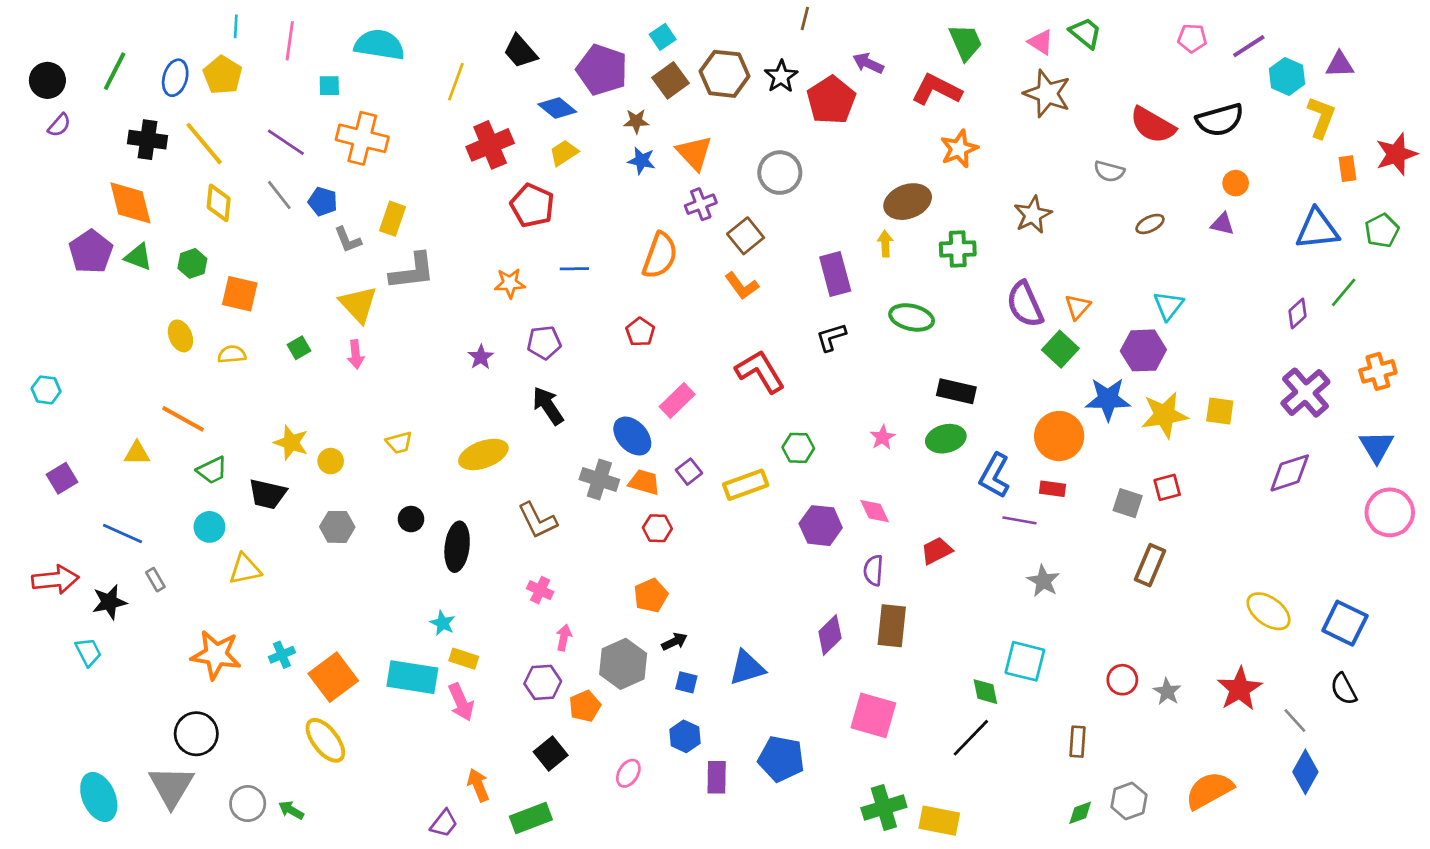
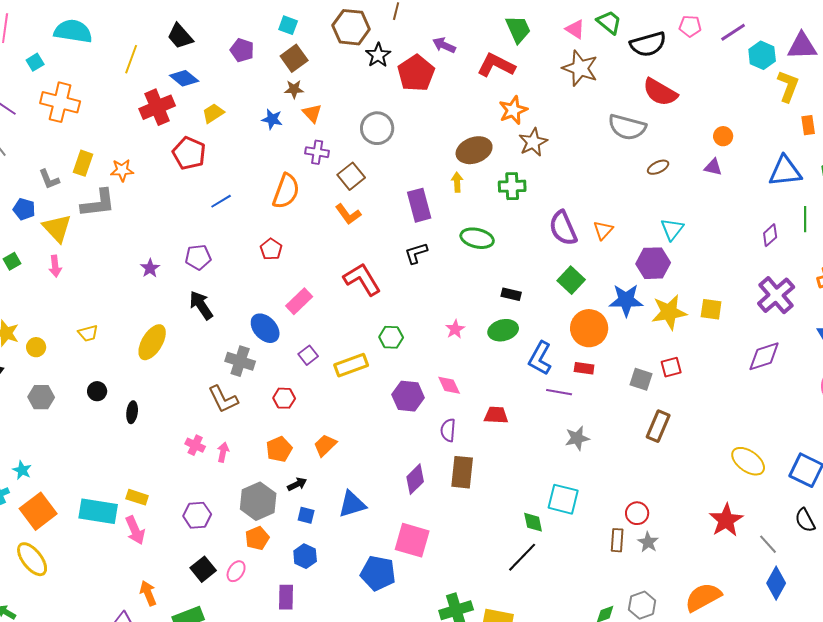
cyan square: (663, 37) -> (288, 25), turned -36
purple triangle: (1340, 65) -> (802, 46), size x1.4
purple pentagon: (602, 70) -> (242, 50), size x0.6
brown hexagon: (725, 74) -> (351, 27), moved
cyan square: (329, 86) -> (35, 62), turned -30
blue diamond: (557, 108) -> (184, 78), moved
black semicircle: (1220, 120) -> (648, 44), moved
brown star: (636, 121) -> (294, 89), moved
orange triangle: (694, 153) -> (312, 113), size x0.7
gray semicircle: (1109, 171) -> (627, 127), size x1.6
blue pentagon: (323, 202) -> (24, 209), moved
purple cross: (701, 204) -> (317, 152), turned 30
brown star: (1033, 215) -> (533, 142), moved
blue line: (574, 269) -> (221, 201), turned -30
orange star: (510, 283) -> (122, 170), moved
green line: (1344, 292) -> (805, 219), turned -40
green square: (1060, 349) -> (571, 280), moved
black rectangle: (956, 391) -> (511, 294), size x0.7
yellow ellipse: (483, 454) -> (152, 342), turned -39
orange trapezoid: (644, 482) -> (325, 445), moved, turned -60
brown L-shape: (537, 520) -> (223, 399), moved
black ellipse: (457, 547) -> (132, 412), size x0.6
red trapezoid: (937, 551) -> (496, 415), turned 30
gray star: (1043, 581) -> (577, 438), turned 30
cyan star: (443, 623) -> (22, 470), moved
pink arrow: (564, 638) -> (223, 452), moved
gray star: (1167, 692) -> (648, 542), moved
orange pentagon: (585, 706) -> (257, 538), moved
pink square: (873, 715) -> (412, 540), moved
brown rectangle: (1078, 742) -> (617, 540), moved
pink ellipse: (628, 773) -> (236, 571), moved
purple rectangle: (717, 777) -> (286, 597), moved

